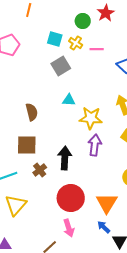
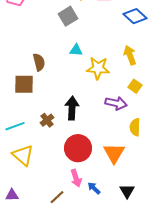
brown square: (27, 145) -> (24, 84), moved
purple arrow: (95, 145) -> (116, 103), moved, turned 95
yellow triangle: (16, 205) -> (23, 155), turned -30
blue arrow: (104, 227) -> (94, 188), moved

